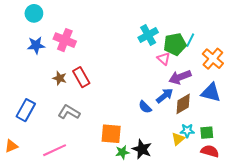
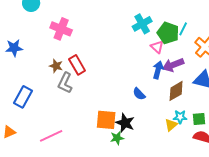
green pentagon: (175, 44) -> (168, 33), turned 30
blue star: (36, 45) -> (14, 48), moved
blue arrow: (165, 96) -> (158, 70), moved, turned -36
gray L-shape: (69, 112) -> (65, 83), moved, turned -95
black star: (142, 149) -> (125, 123), moved

